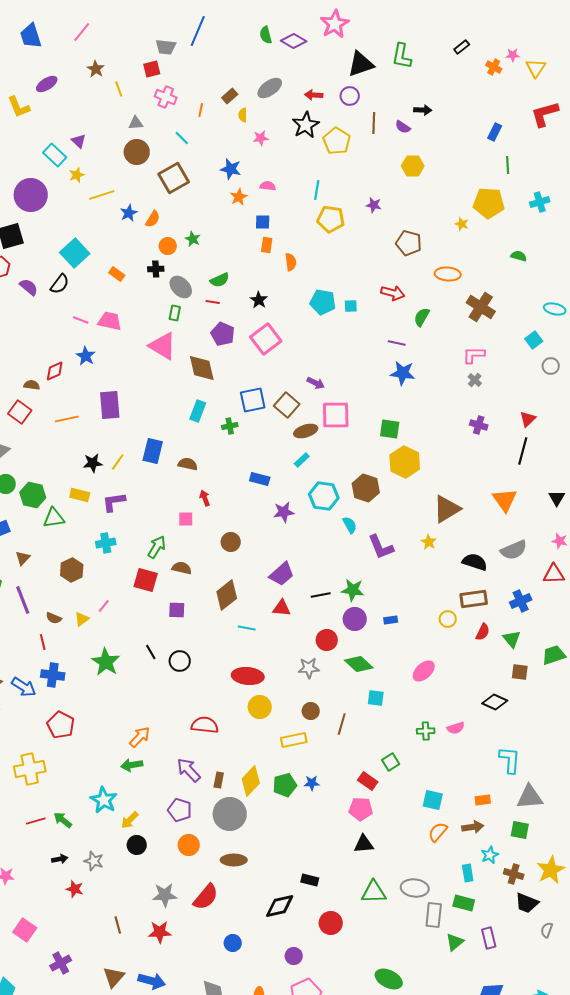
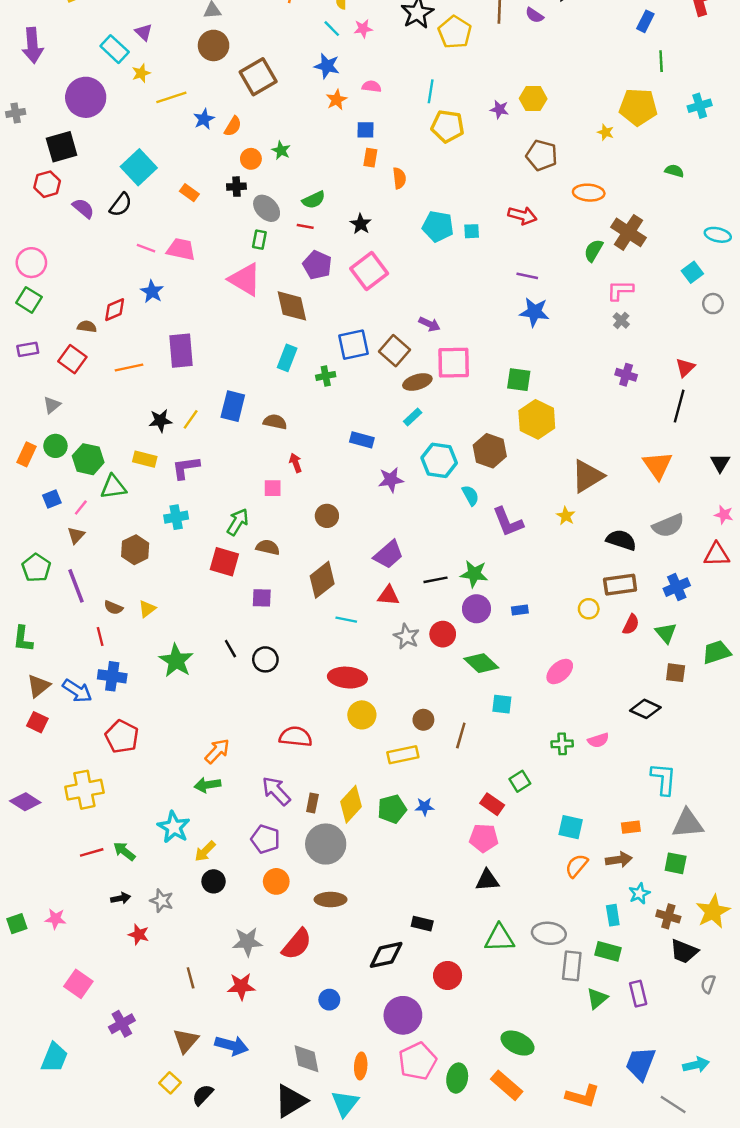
cyan line: (182, 138) -> (332, 29), moved
yellow hexagon: (413, 166) -> (533, 99), moved
green semicircle: (422, 317) -> (594, 251), moved
pink line: (104, 606) -> (81, 507), moved
gray star: (309, 668) -> (407, 637), moved, turned 30
purple circle: (294, 956) -> (403, 1015), size x1.8

